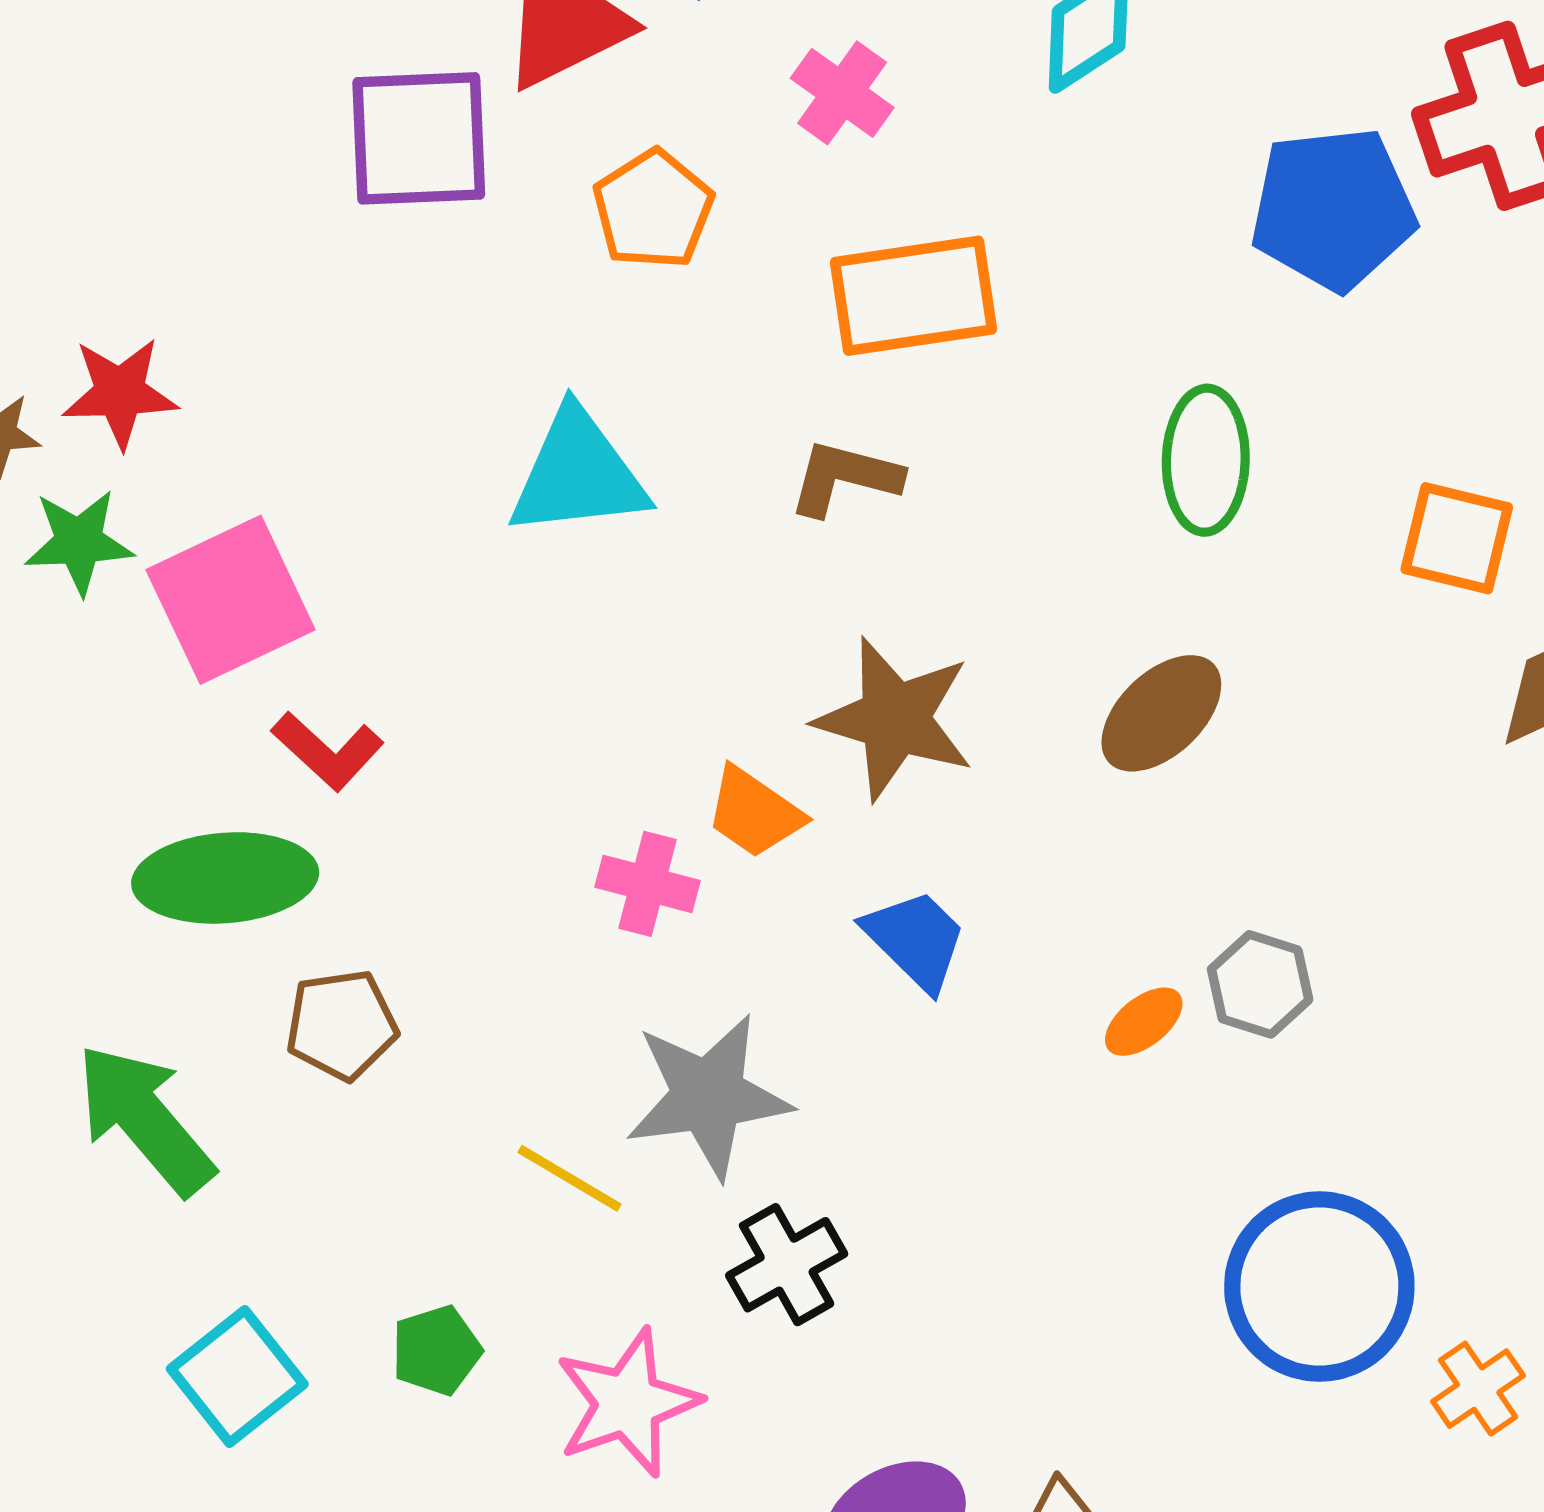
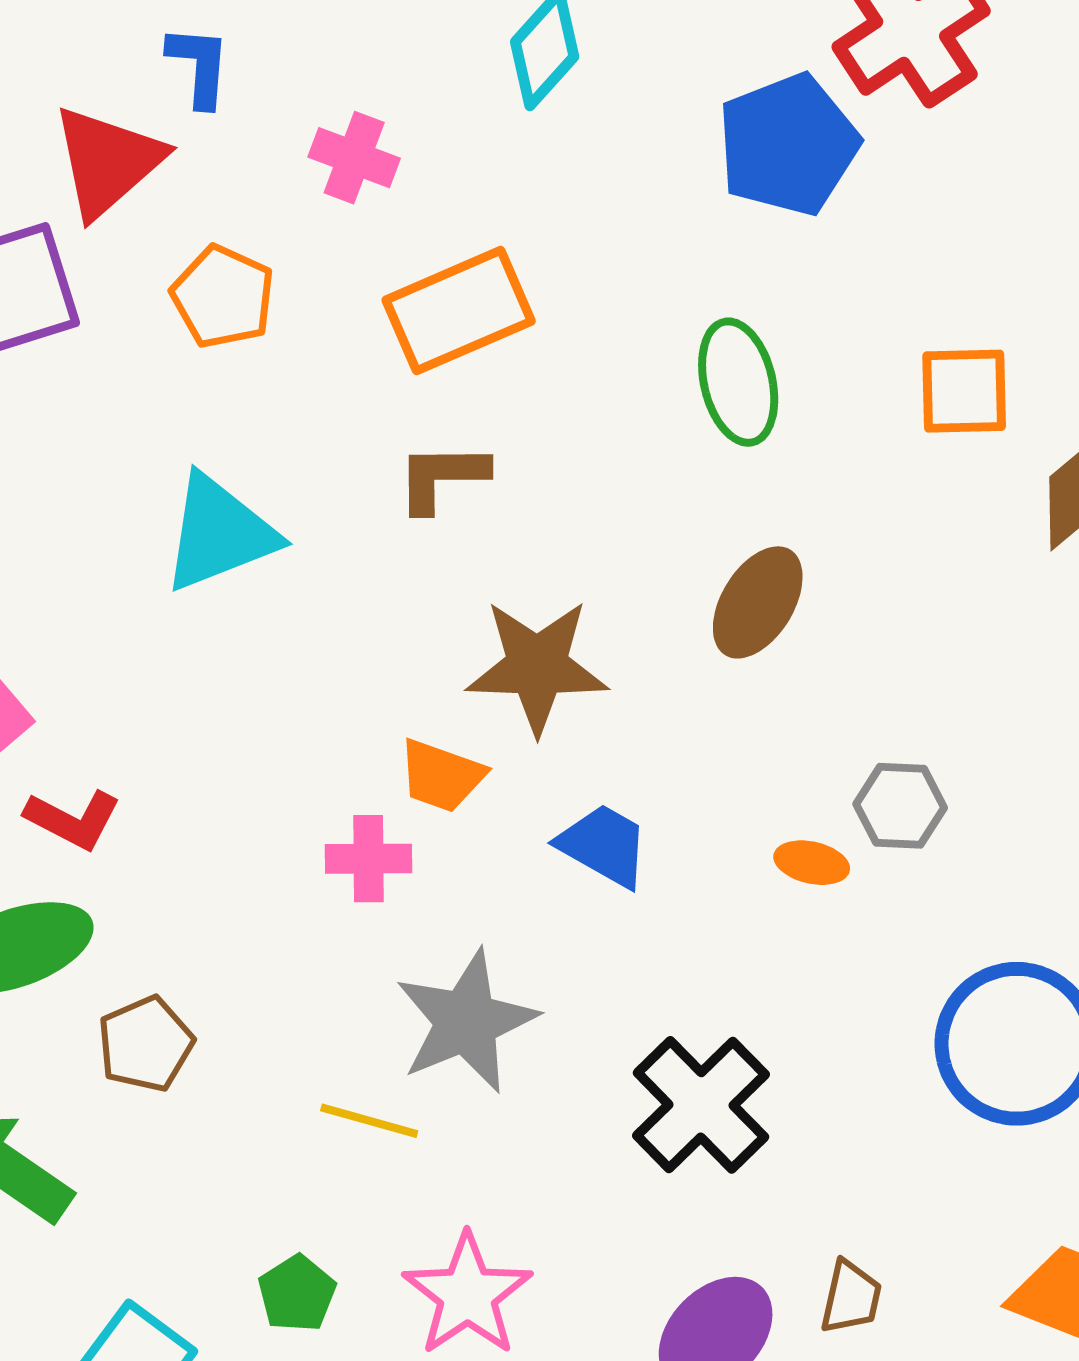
orange ellipse: (1144, 1022) -> (812, 863), turned 66
black cross: (787, 1265) -> (701, 1105), moved, size x1.4

